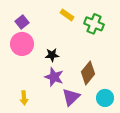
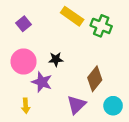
yellow rectangle: (67, 15) -> (72, 16), size x1.5
pink circle: (22, 44) -> (24, 61), moved
purple star: (54, 77) -> (42, 82), moved

